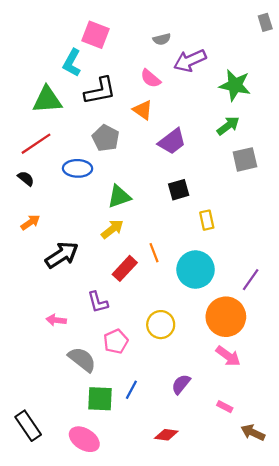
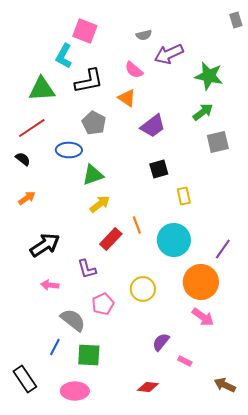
green triangle: (119, 196) -> (93, 175), moved
black arrow: (62, 255) -> (45, 245), moved
blue line: (131, 390) -> (55, 347), moved
pink rectangle: (225, 407) -> (185, 361), moved
pink ellipse: (84, 439) -> (75, 391), turned -32

